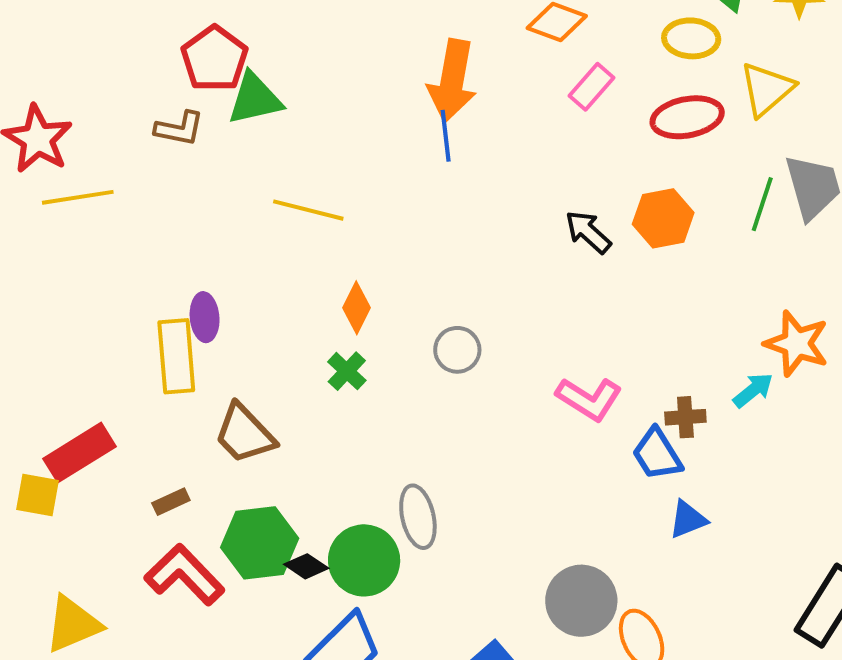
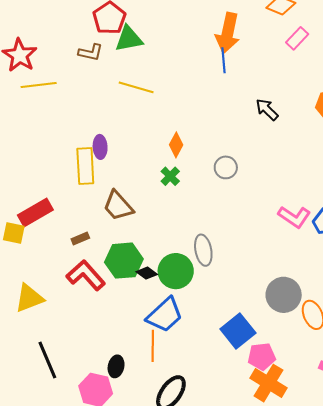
yellow line: (308, 210) -> (136, 87), moved
black arrow: (588, 232) -> (267, 110), moved
pink L-shape: (589, 399) -> (294, 217), moved

